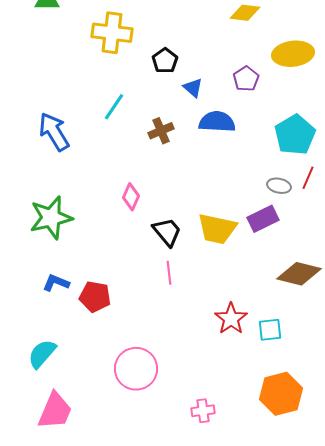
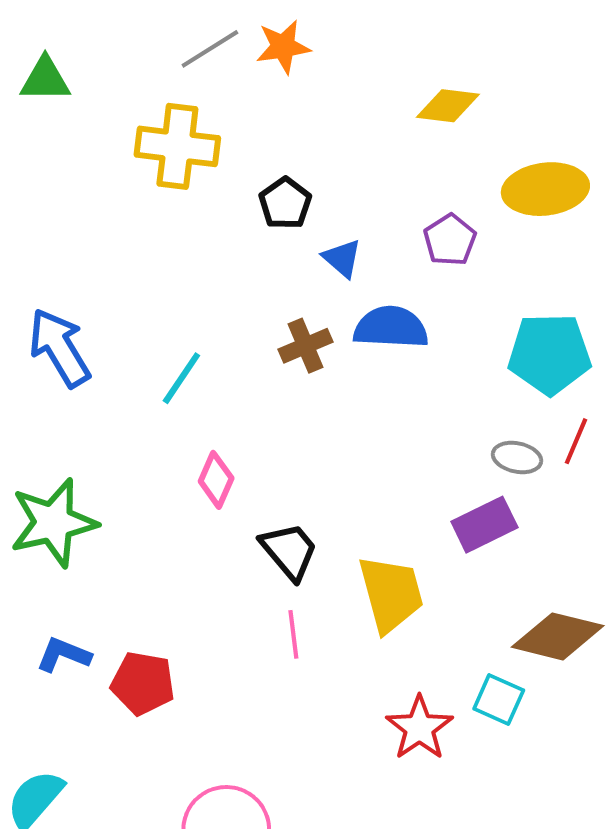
cyan line: (114, 107) -> (181, 378), moved
brown cross: (161, 131) -> (306, 346), moved
cyan pentagon: (295, 135) -> (550, 354), turned 30
yellow trapezoid: (217, 229) -> (391, 594), moved, turned -117
cyan square: (270, 330) -> (499, 699), moved, turned 30

